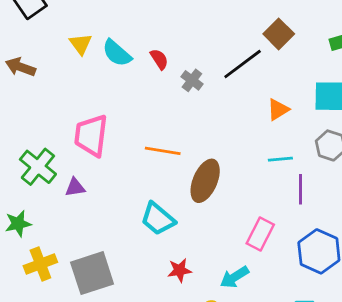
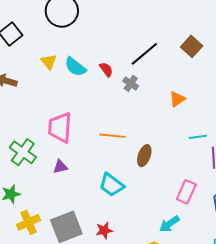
black line: (243, 64) -> (144, 54), moved
orange triangle: (278, 110) -> (177, 99), moved
brown ellipse: (205, 181) -> (144, 156), size x0.7
purple triangle: (75, 187) -> (60, 167), moved
red star: (180, 270) -> (104, 230), moved

